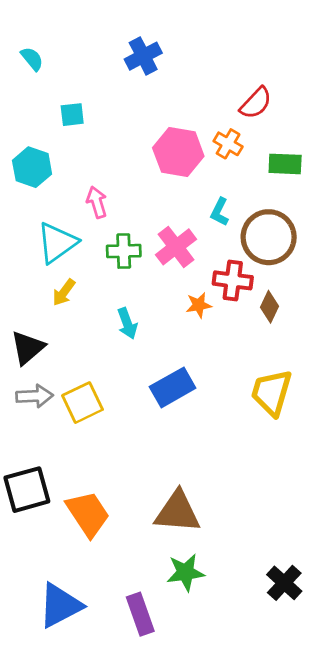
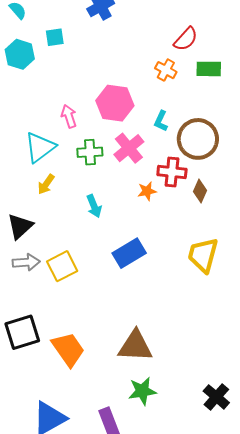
cyan square: (72, 115) -> (55, 37), moved
pink hexagon: (178, 152) -> (115, 103), moved
green rectangle: (285, 164) -> (209, 69), moved
cyan hexagon: (32, 167) -> (20, 54), moved

